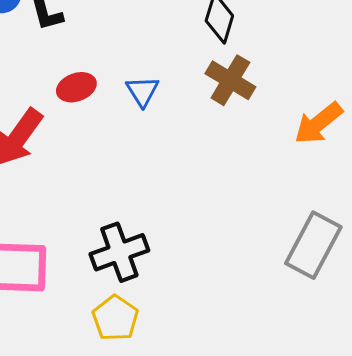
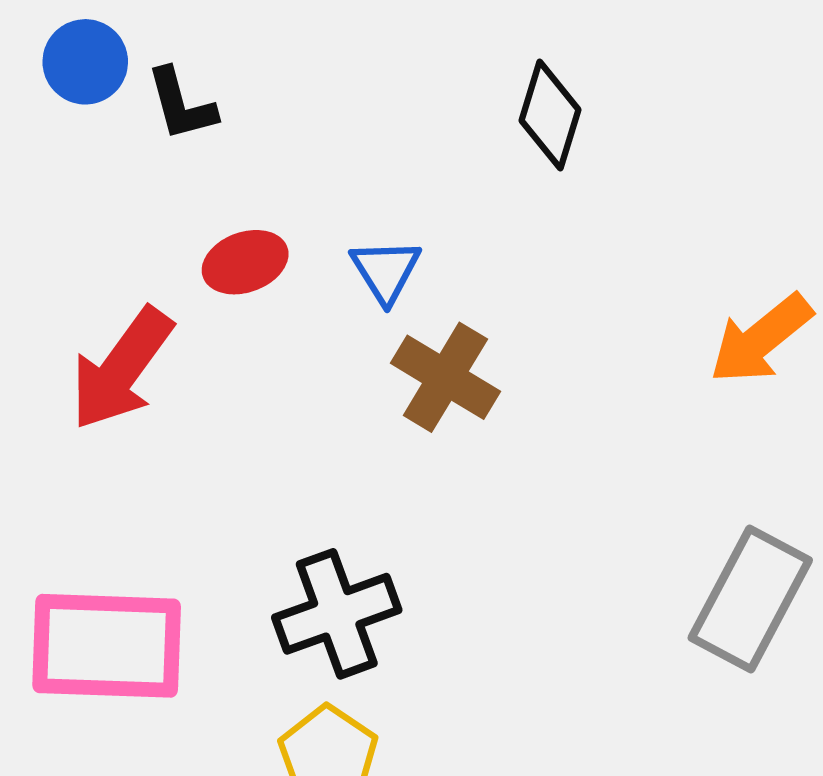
brown cross: (230, 80) -> (445, 377), moved

